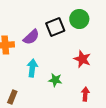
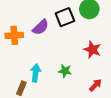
cyan arrow: (32, 68) -> (36, 73), moved
red arrow: (85, 94) -> (95, 85), turned 40

